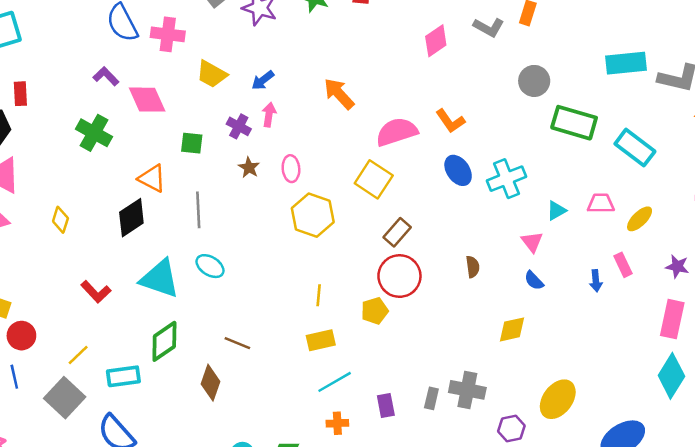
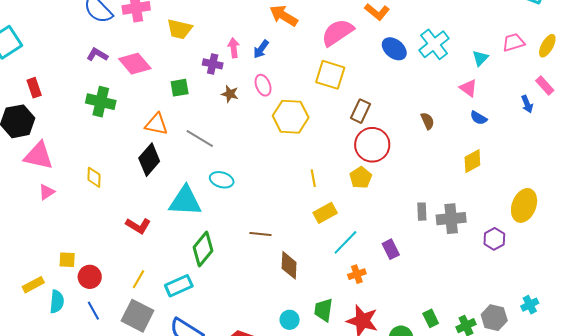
blue arrow: (263, 80) -> (261, 49), moved
gray line: (198, 210) -> (200, 138), turned -40
brown diamond: (211, 383) -> (289, 265), moved
gray rectangle: (431, 398) -> (422, 212), moved

